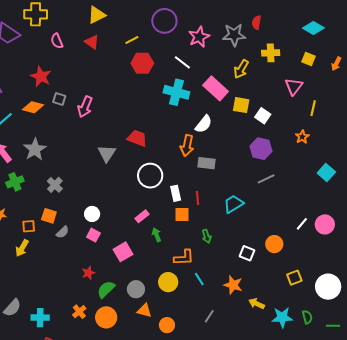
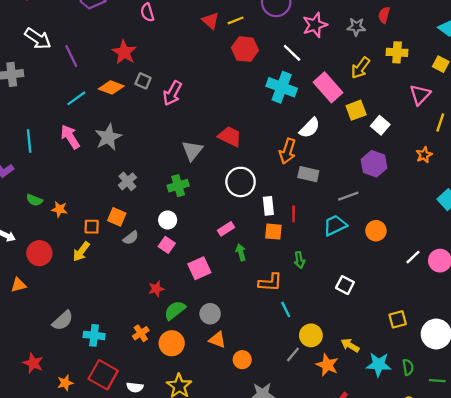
gray star: (234, 35) -> (356, 27), size x0.7
red triangle: (92, 42) -> (211, 21), moved
yellow square: (241, 105) -> (356, 110), turned -36
gray line: (266, 179) -> (348, 196), moved
green cross: (15, 182) -> (178, 186), moved
orange circle: (274, 244) -> (376, 231), moved
yellow circle: (168, 282) -> (311, 335), moved
orange star: (233, 285) -> (327, 365), moved

